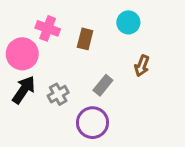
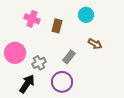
pink circle: (22, 54) -> (15, 53), moved
brown arrow: (142, 66) -> (95, 44), turned -80
black arrow: (24, 90) -> (27, 84), moved

